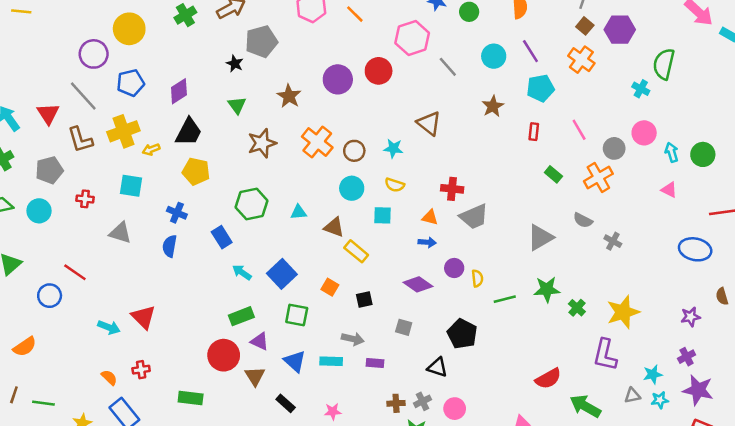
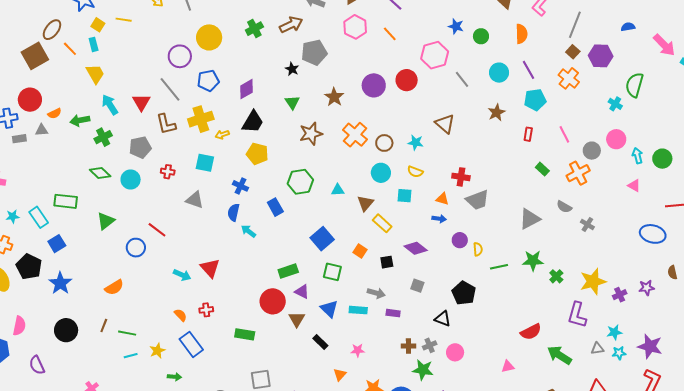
brown triangle: (334, 227) -> (365, 203), turned 48
cyan arrow: (242, 272) -> (248, 231), moved
purple diamond: (418, 284) -> (416, 248), moved
purple cross: (687, 357) -> (620, 295), moved

